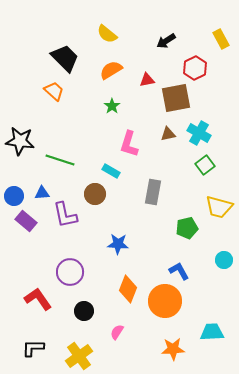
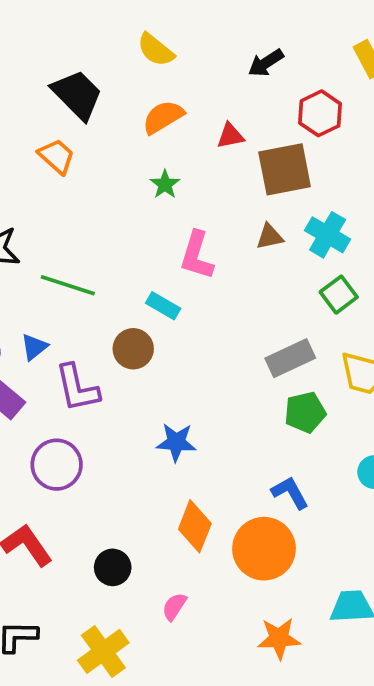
gray rectangle: (153, 192) -> (290, 358), moved, turned 55
blue triangle: (42, 193) -> (34, 347), turned -35
purple circle: (70, 272) -> (57, 465), moved

